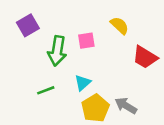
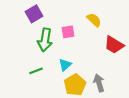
purple square: (28, 25) -> (34, 14), moved
gray arrow: (126, 106) -> (99, 83), turned 42

